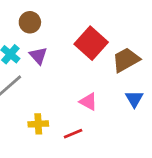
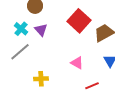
red line: (73, 134) -> (92, 86), moved

